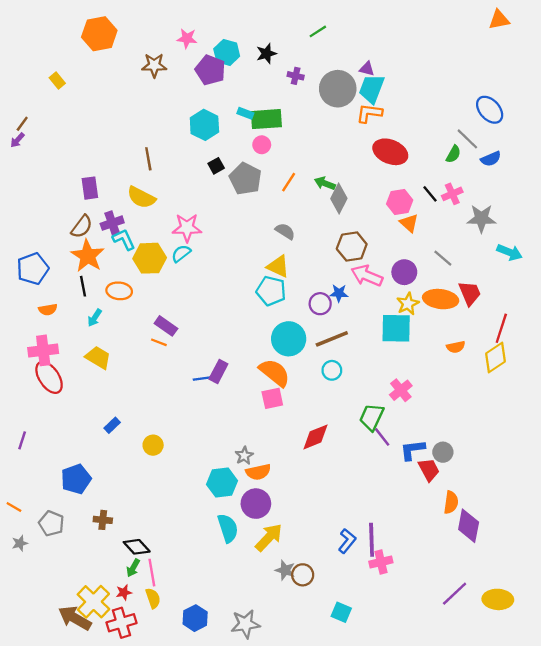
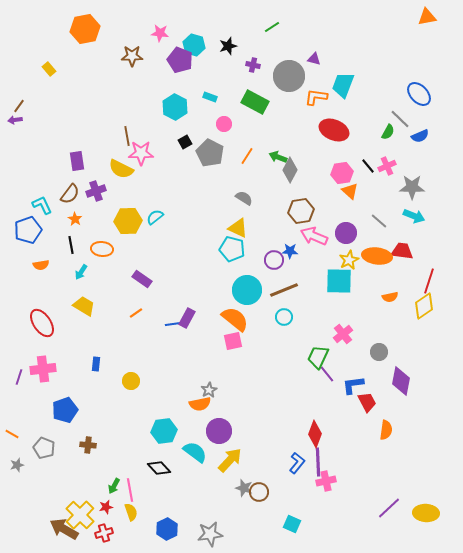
cyan trapezoid: (372, 89) -> (343, 85), moved
green rectangle: (266, 119) -> (255, 102), moved, turned 32
purple arrow: (17, 140) -> (15, 120), turned 40
pink star: (187, 228) -> (141, 153), moved
cyan L-shape: (124, 239) -> (42, 205), moved
cyan arrow: (509, 252) -> (414, 216), moved
orange star: (88, 256) -> (75, 219), size x0.5
red trapezoid: (470, 293) -> (402, 251), turned -60
orange line: (159, 342) -> (136, 313), moved, turned -56
pink cross: (43, 350) -> (43, 369), moved
blue rectangle: (112, 425) -> (96, 364), turned -40
red diamond: (315, 437) -> (315, 434), moved, turned -48
gray circle: (443, 452) -> (379, 352), moved
orange semicircle: (258, 472) -> (200, 404), moved
cyan hexagon: (222, 483) -> (164, 431), moved
purple diamond: (469, 526) -> (401, 381), moved
cyan semicircle: (228, 528) -> (195, 452), turned -35
black diamond: (137, 547) -> (159, 468), moved
red cross: (121, 623) -> (104, 533), size x0.7

